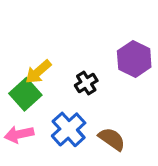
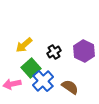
purple hexagon: (134, 59) -> (84, 51), moved
green square: (25, 94) -> (31, 68), moved

